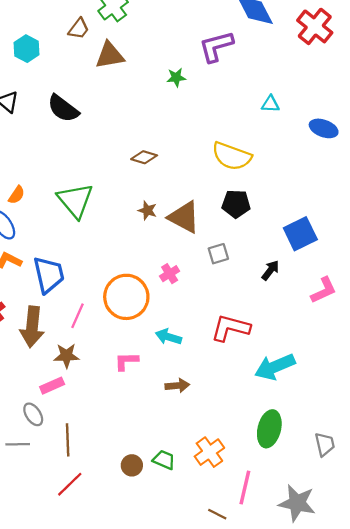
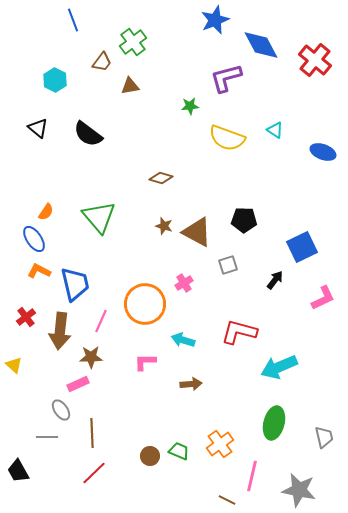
brown triangle: (110, 55) -> (130, 86), size x0.7
cyan triangle: (270, 104) -> (275, 130), turned 30
yellow semicircle: (232, 156) -> (227, 138), moved

